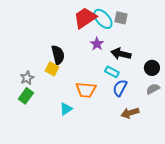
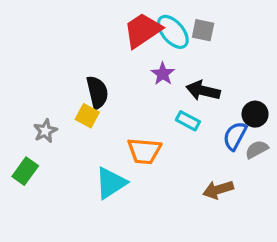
blue semicircle: (120, 88) -> (235, 136), moved
green rectangle: (26, 96) -> (25, 171), moved
cyan triangle: (66, 109) -> (111, 183), size x1.5

